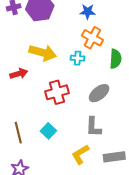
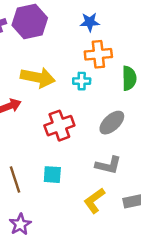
orange cross: (92, 38) -> (98, 54), turned -30
gray L-shape: (94, 127) -> (108, 165), turned -75
cyan square: (48, 131) -> (52, 175), turned -35

